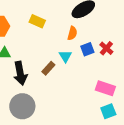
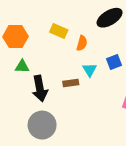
orange semicircle: (72, 33) -> (82, 43), moved
brown rectangle: (48, 68) -> (71, 83), turned 40

